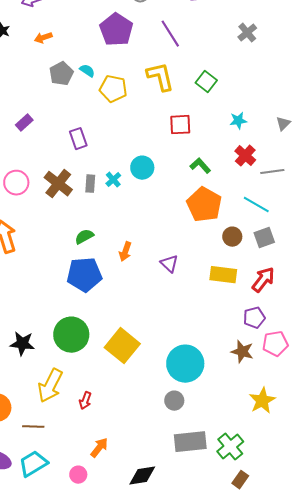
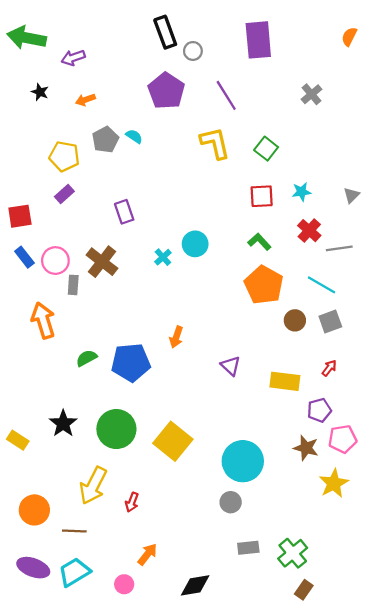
yellow pentagon: (113, 89) -> (64, 156), moved
red square: (180, 125) -> (262, 196), moved
gray rectangle: (90, 184) -> (73, 285), moved
green semicircle: (84, 237) -> (86, 358), moved
purple triangle: (169, 264) -> (231, 366), moved
yellow rectangle: (223, 275) -> (285, 381), moved
red arrow: (263, 280) -> (329, 368), size x0.6
black star: (22, 344) -> (63, 423), moved, turned 30
yellow star: (262, 401) -> (334, 483), moved
gray rectangle: (190, 442) -> (248, 548), size x0.6

